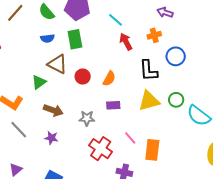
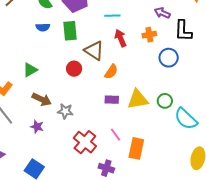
cyan line: (116, 20) -> (112, 16), turned -49
brown triangle: (57, 64) -> (94, 51), moved
black L-shape: (148, 71) -> (183, 31), moved
orange semicircle: (109, 79) -> (111, 72), moved
purple rectangle: (113, 105) -> (112, 100), moved
gray star: (87, 118) -> (65, 111), moved

